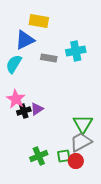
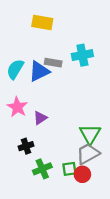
blue triangle: (25, 40) -> (39, 71), moved
black cross: (24, 111) -> (26, 146), moved

